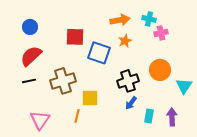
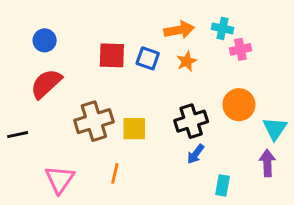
blue square: (99, 53) -> (148, 58), moved, size x0.7
black line: (29, 81) -> (18, 135), moved
yellow square: (90, 98) -> (134, 129), moved
cyan rectangle: (149, 116) -> (223, 185), moved
purple arrow: (172, 117) -> (267, 163), moved

